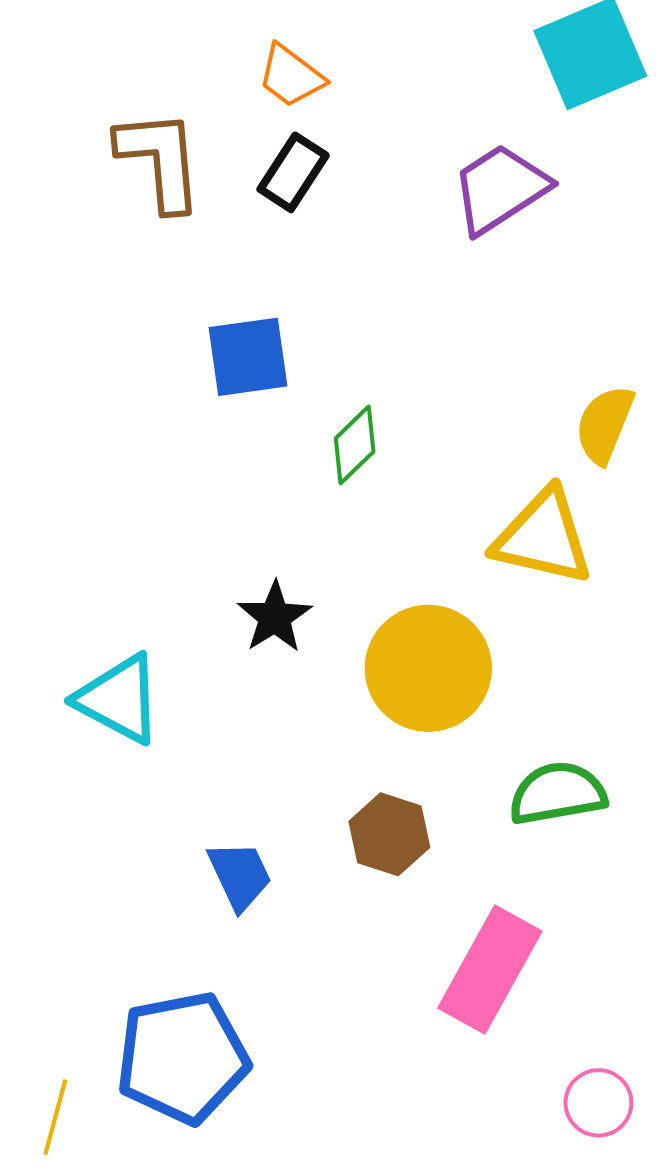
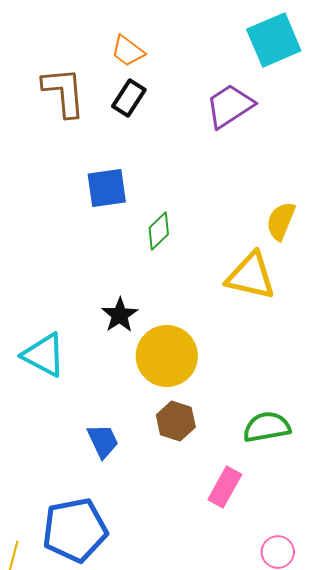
yellow circle: (428, 668) -> (167, 356), moved
green semicircle: (557, 793) -> (267, 427), moved
pink rectangle: (490, 970) -> (225, 487), size x0.7

